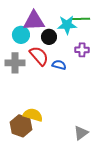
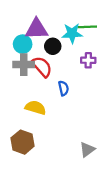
gray cross: (15, 63) -> (24, 65), moved
blue semicircle: (59, 65) -> (63, 88), moved, turned 64
yellow semicircle: (33, 115) -> (36, 108), moved

